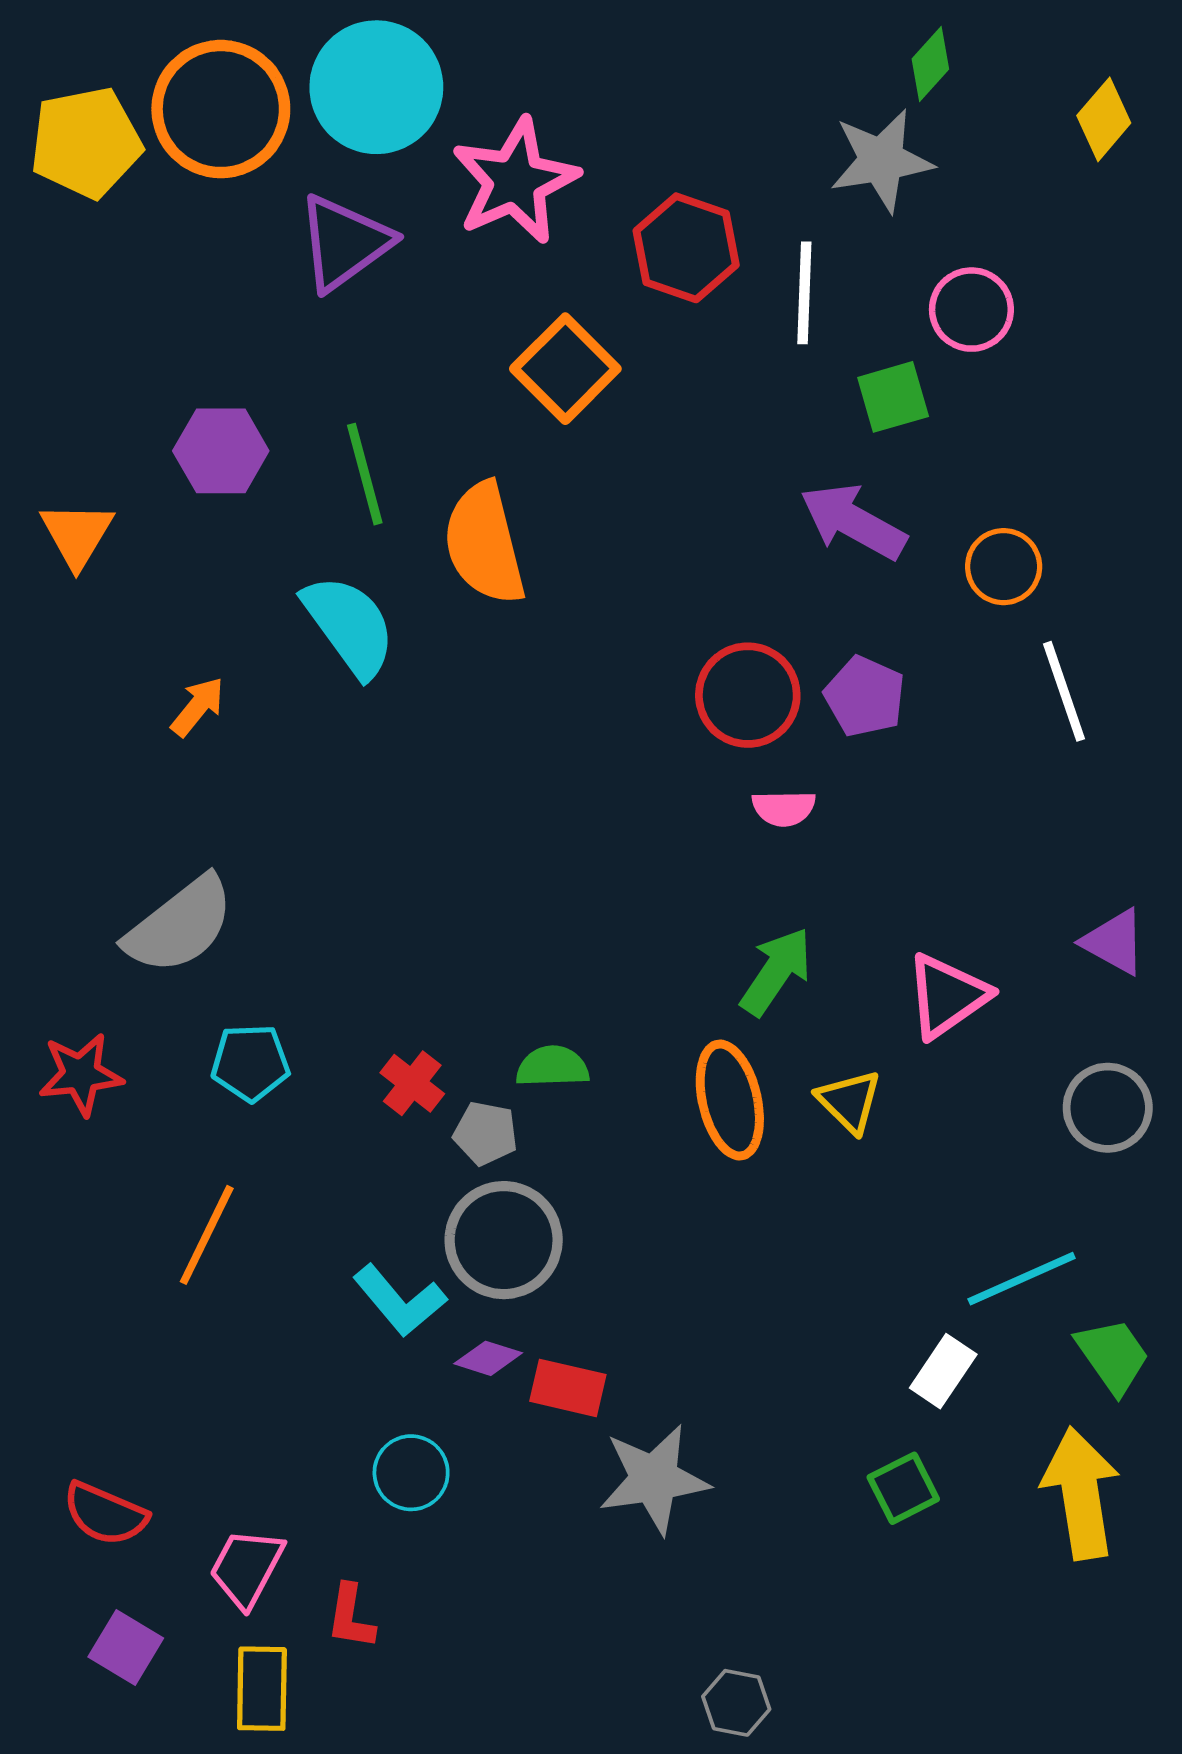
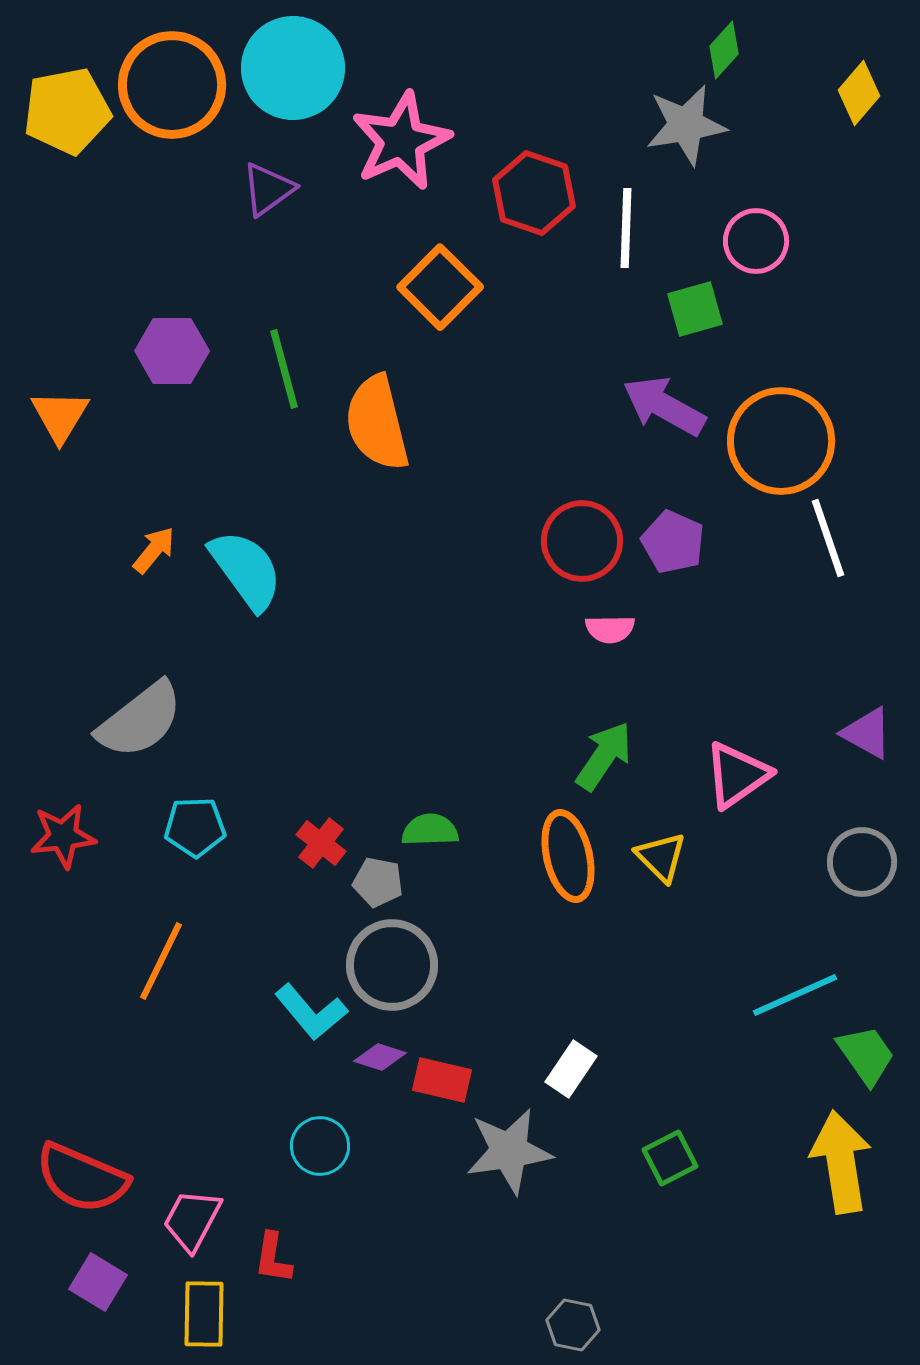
purple triangle: (344, 243) -> (268, 189), size x0.7
orange circle: (1004, 567) -> (781, 441), size x1.8
cyan semicircle: (349, 626) -> (246, 570), moved
white rectangle: (943, 1371) -> (571, 1069), moved
green square: (903, 1488) -> (670, 1158), moved
red semicircle: (105, 1514) -> (82, 1178), size x1.4

